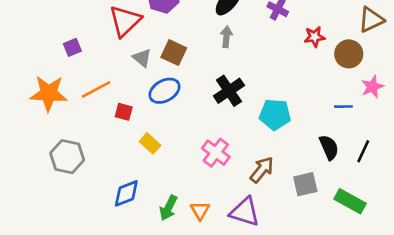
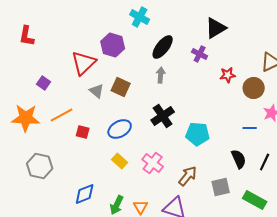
purple square: (72, 47) -> (44, 83), turned -32
blue ellipse: (164, 91) -> (120, 129), moved
yellow rectangle: (150, 143) -> (120, 161), moved

